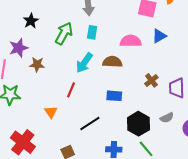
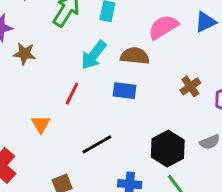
pink semicircle: (131, 41) -> (163, 27), turned -35
blue rectangle: (114, 96) -> (125, 91), moved

